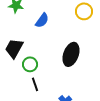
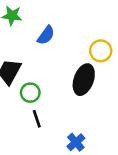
yellow circle: (84, 11) -> (101, 51), moved

